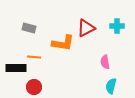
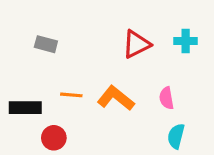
orange L-shape: (63, 43) -> (116, 98), moved, turned -150
orange line: (34, 57) -> (71, 95), moved

